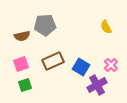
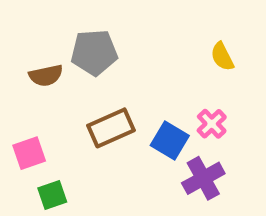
pink square: (21, 64) -> (29, 153), moved
pink cross: (111, 65) -> (212, 124), moved
green square: (25, 85) -> (52, 195), moved

